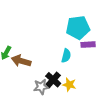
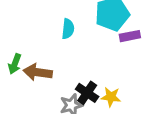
cyan semicircle: (66, 56) -> (68, 29), moved

